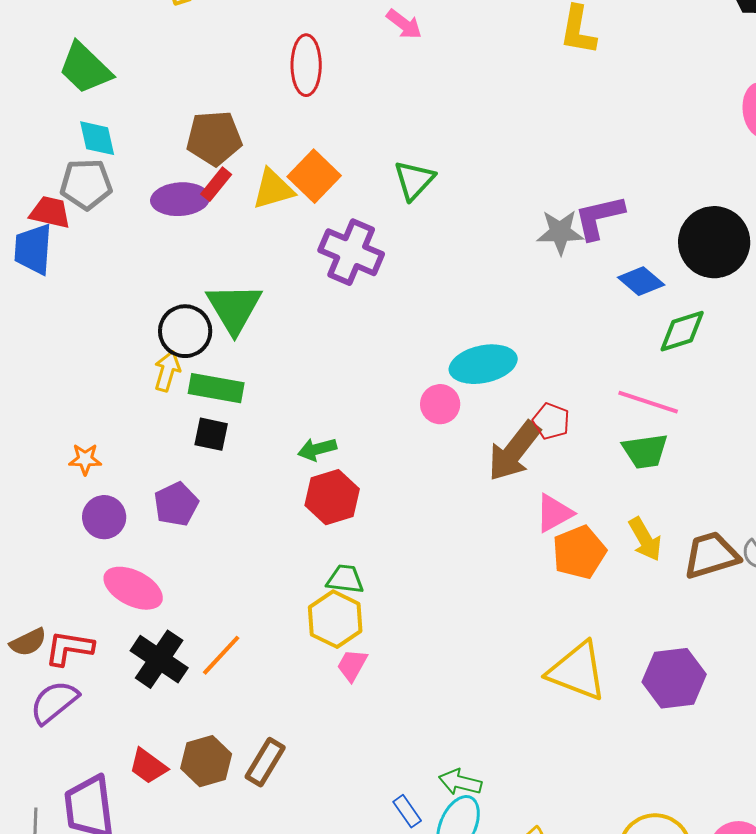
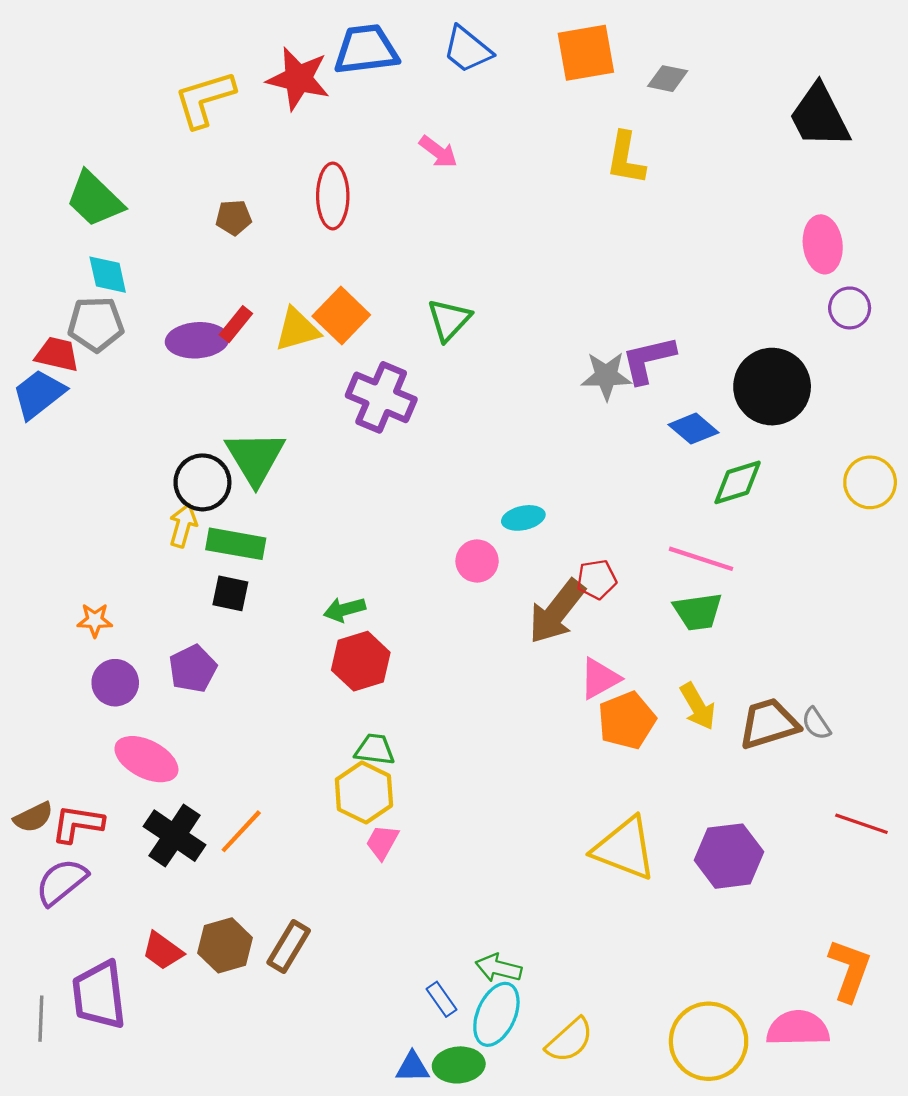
brown pentagon: (214, 138) -> (234, 218), moved, size x0.6
blue trapezoid: (33, 249) -> (39, 394), turned 48
cyan ellipse: (483, 364) -> (523, 518), size x0.6
red pentagon: (551, 421) -> (597, 579), turned -30

